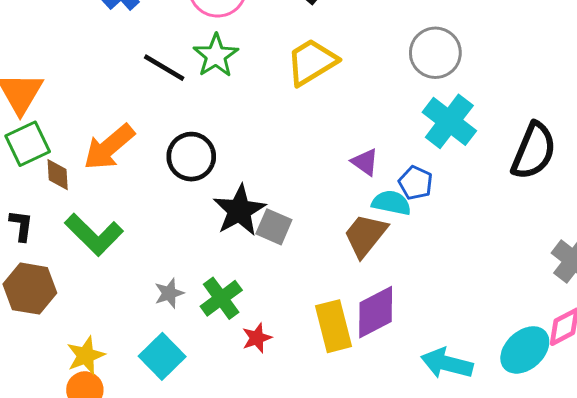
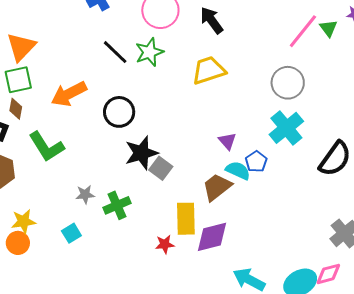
brown diamond: (58, 175) -> (16, 109), moved
yellow rectangle: (333, 326) -> (186, 219), moved
red star: (257, 338) -> (165, 244), moved
cyan square: (162, 356) -> (71, 233), size x0.7

